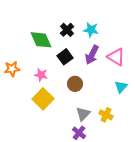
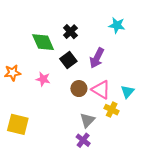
cyan star: (91, 30) -> (117, 25), moved
pink triangle: (116, 57) -> (101, 90), moved
yellow square: (43, 99) -> (18, 124), moved, turned -30
yellow cross: (106, 115) -> (112, 110), moved

